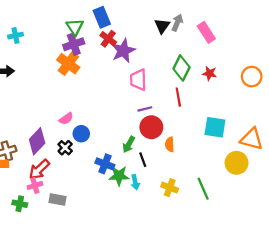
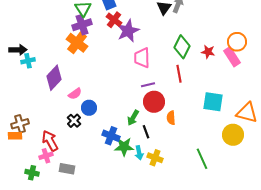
pink rectangle: (206, 32) -> (232, 57), moved
cyan cross: (15, 36) -> (28, 61), moved
orange circle: (252, 77) -> (237, 42), moved
purple diamond: (37, 141) -> (54, 78), moved
red arrow: (39, 169) -> (50, 141), turned 105
yellow cross: (170, 188) -> (155, 158), moved

